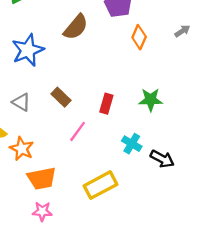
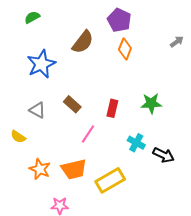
orange diamond: (139, 37) -> (125, 49), moved
orange star: (22, 149) -> (40, 169), moved
orange trapezoid: (42, 178) -> (74, 169), moved

